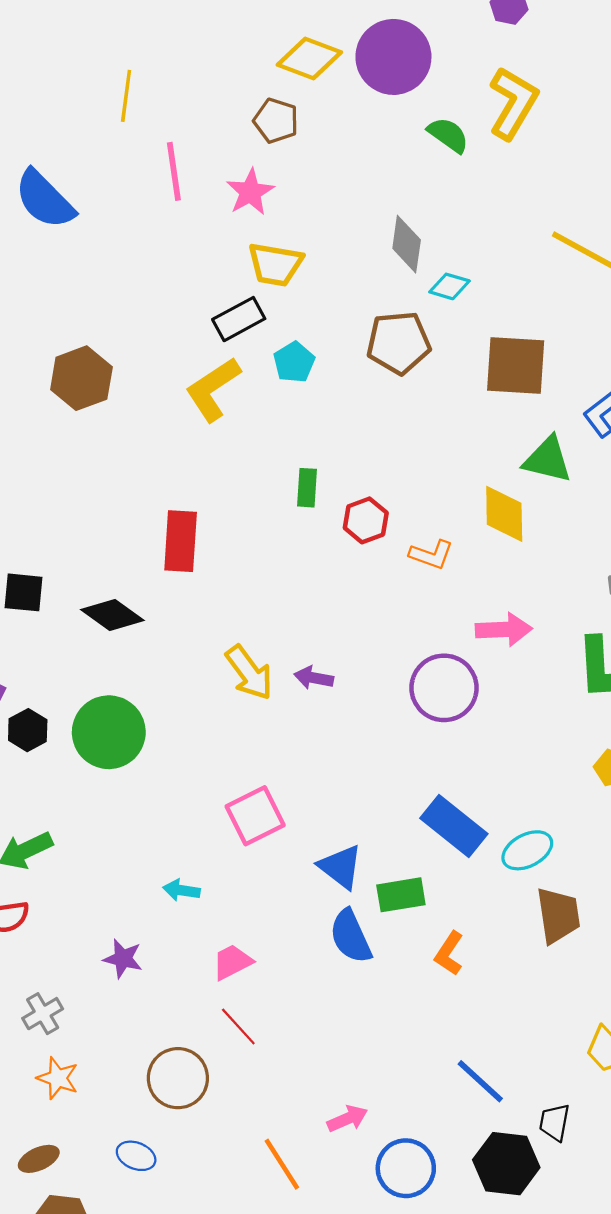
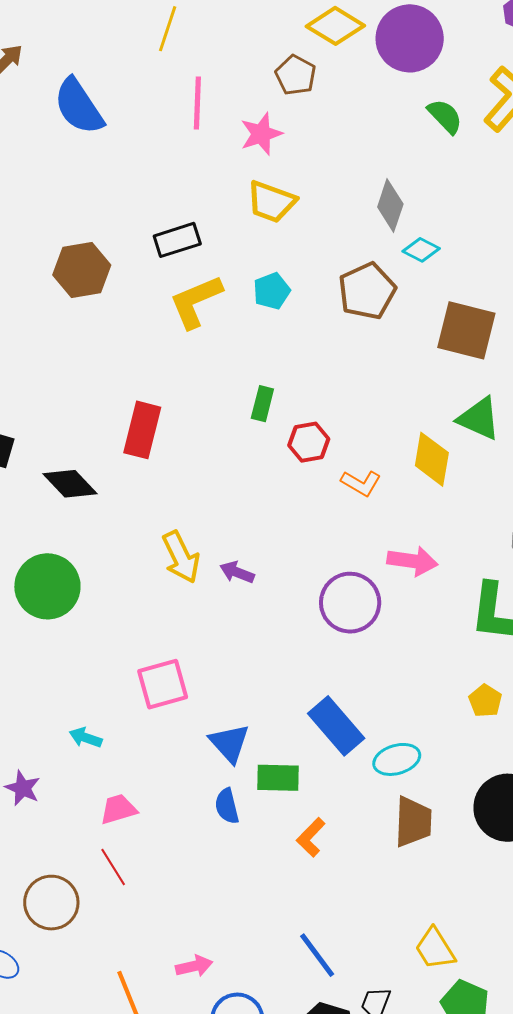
black rectangle: (239, 319) -> (177, 240), moved
brown pentagon: (399, 343) -> (367, 291), turned -30
blue semicircle: (351, 936) -> (227, 806), size x0.7

